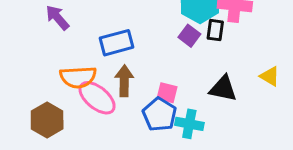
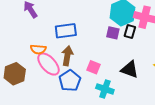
purple square: (189, 36) -> (113, 33), turned -32
orange semicircle: (78, 77) -> (38, 49), size x0.7
blue pentagon: (160, 114) -> (70, 81), moved

